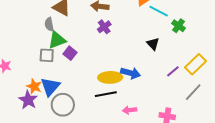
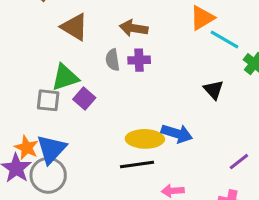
gray semicircle: (49, 24) -> (113, 60), moved
purple cross: (104, 27) -> (139, 60), turned 32
purple line: (173, 71) -> (239, 162), moved
gray circle: (63, 105) -> (48, 175), moved

